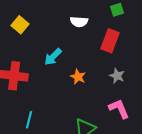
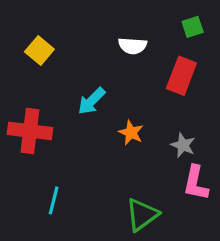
gray star: (117, 76) -> (183, 145), moved
pink L-shape: (119, 109) -> (196, 183), turned -145

